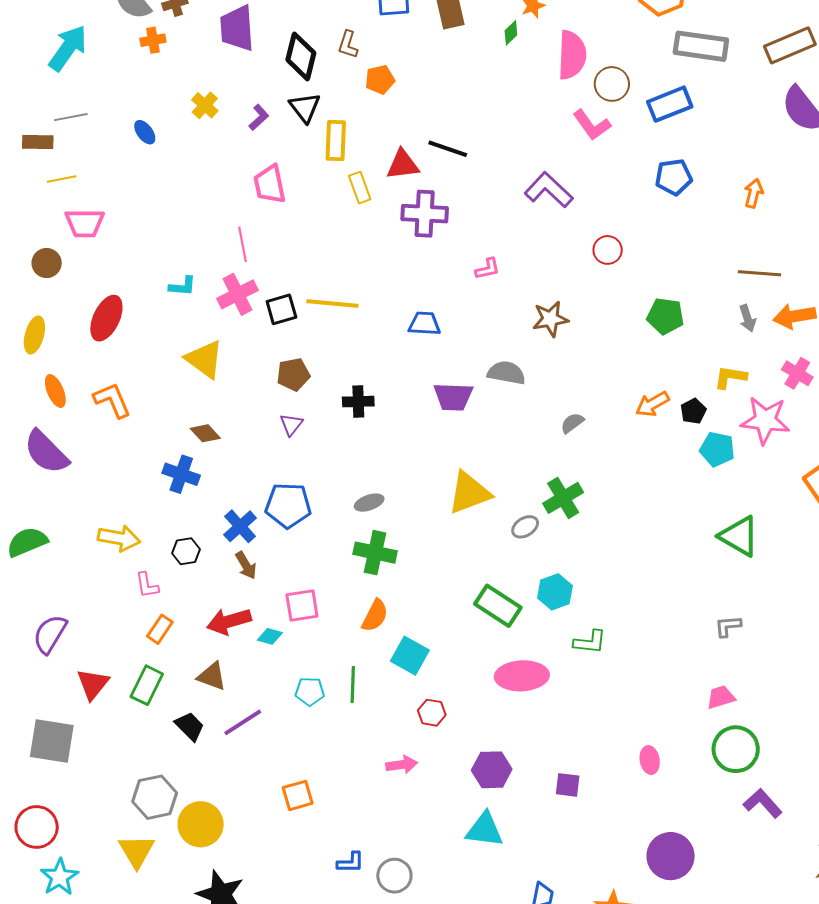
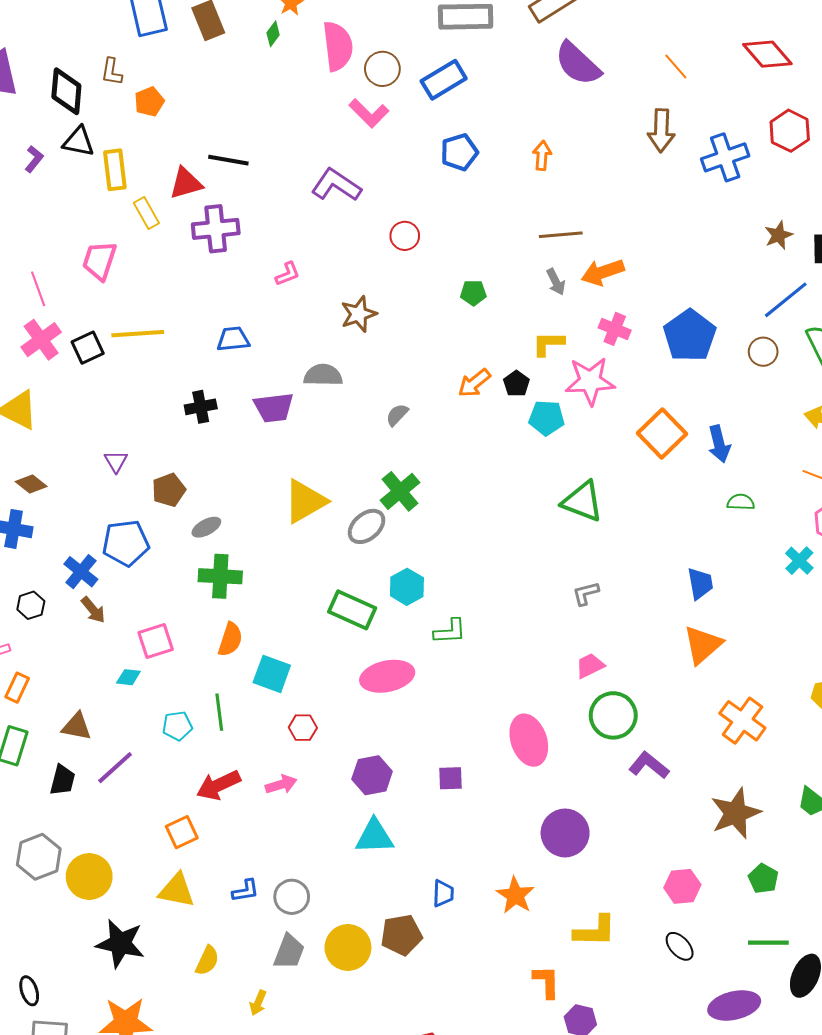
black triangle: (305, 107) -> (79, 142), turned -32
pink trapezoid: (270, 184) -> (99, 261), moved, turned 39
green pentagon: (665, 316) -> (473, 293), size x0.7
brown pentagon: (293, 374) -> (169, 490), moved
black cross: (358, 402) -> (201, 407), moved
gray ellipse: (525, 527) -> (367, 526), size x1.4
red arrow: (229, 621) -> (218, 785), moved
black trapezoid: (190, 726) -> (63, 780), turned 68
pink ellipse: (650, 760) -> (529, 740), size x1.8
yellow triangle: (137, 851) -> (177, 890), moved, turned -39

